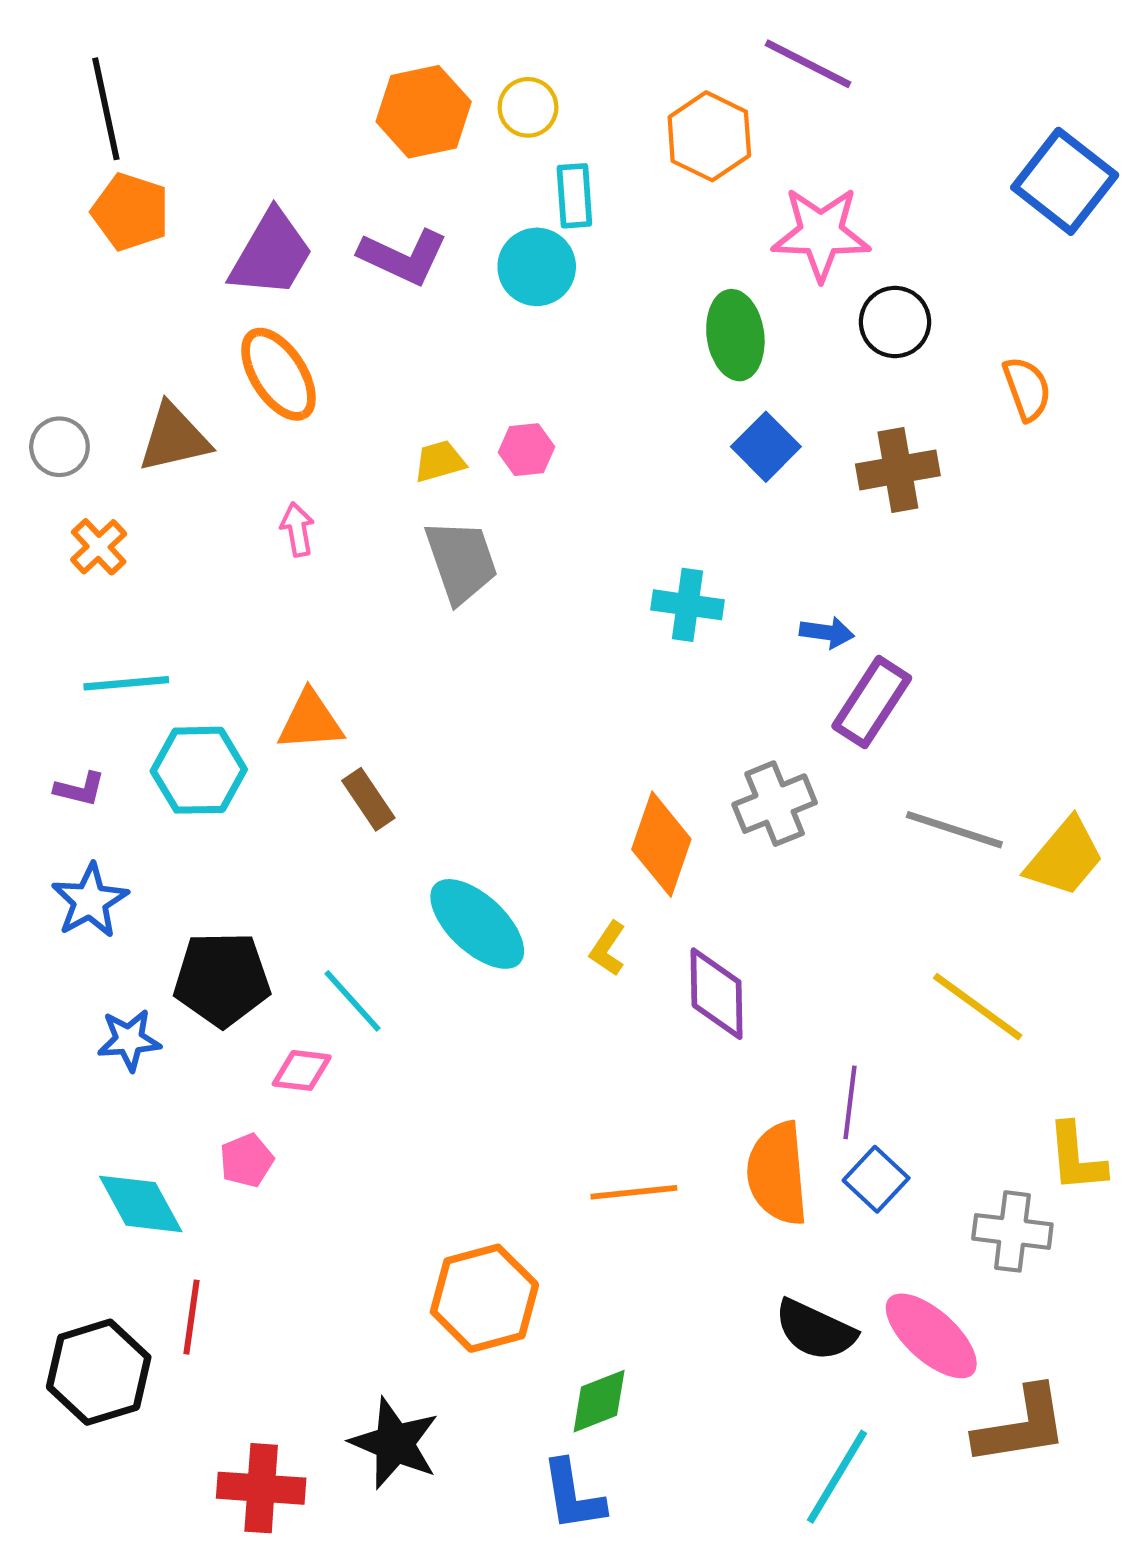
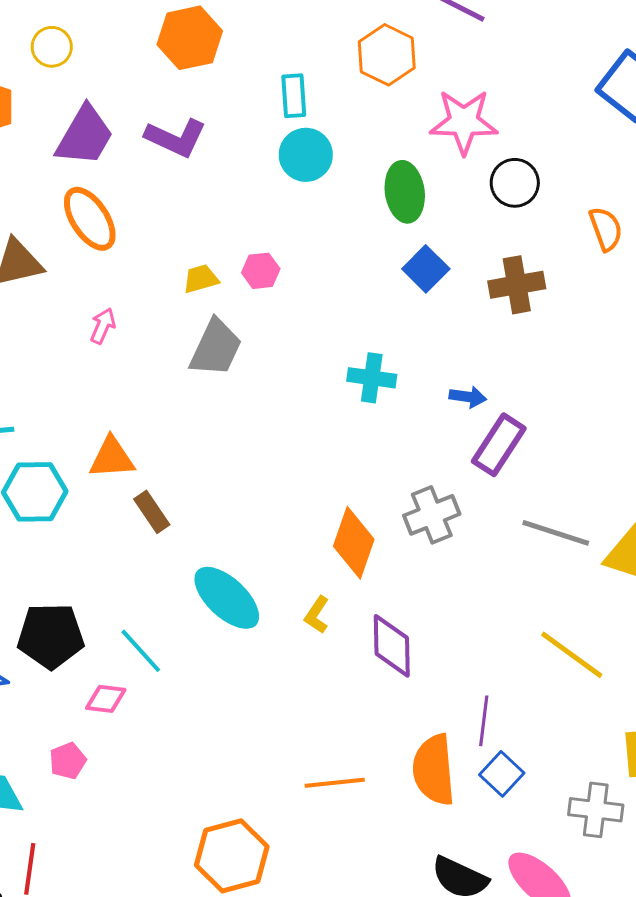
yellow circle: (528, 107) -> (52, 47), moved
cyan circle: (537, 267) -> (306, 155), moved
pink arrow: (297, 529) -> (103, 326), turned 33
gray trapezoid: (461, 561) -> (216, 348), turned 44

